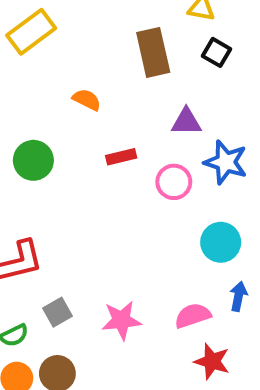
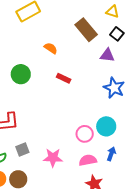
brown rectangle: (153, 52) -> (86, 30), turned -35
purple triangle: (186, 122) -> (107, 55), moved
red rectangle: (121, 157) -> (64, 78), turned 32
pink circle: (174, 182) -> (85, 134), moved

